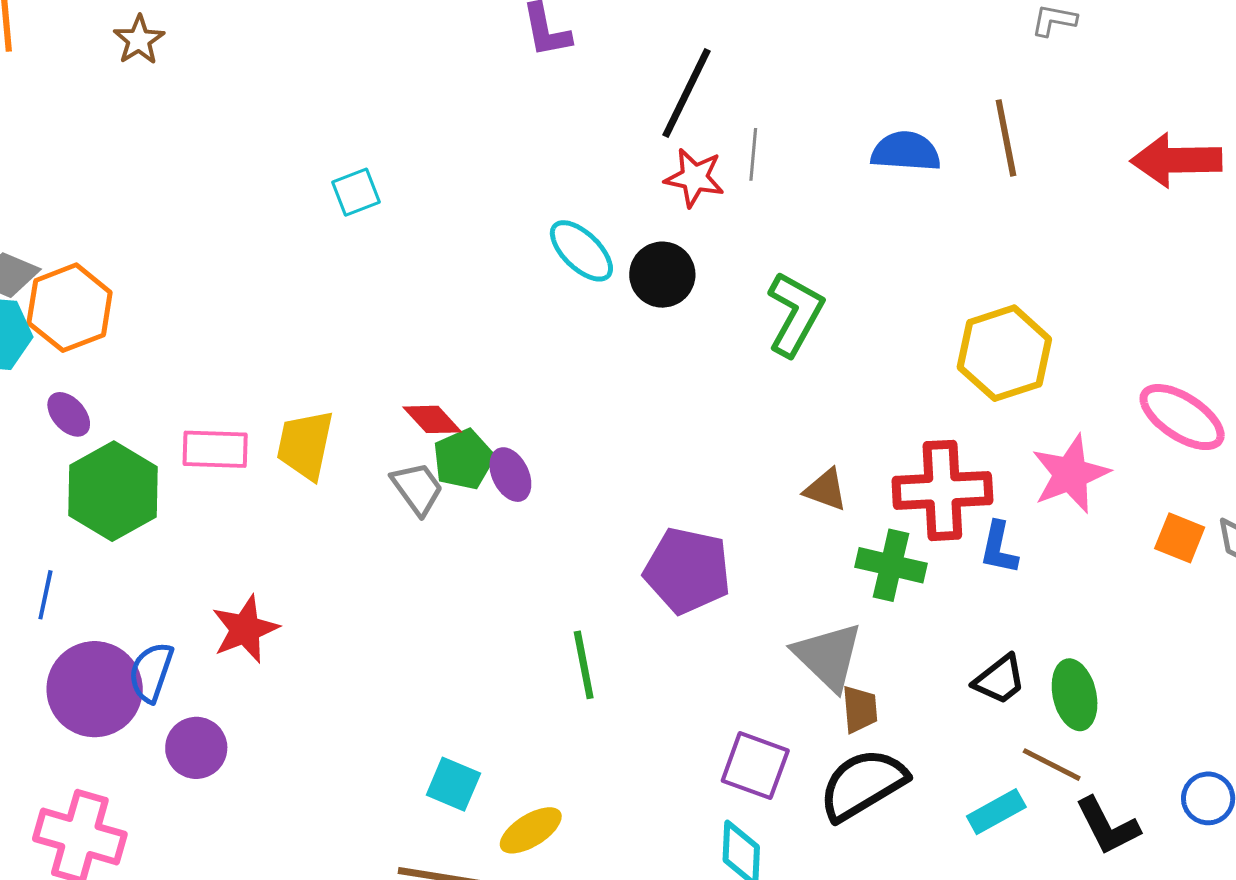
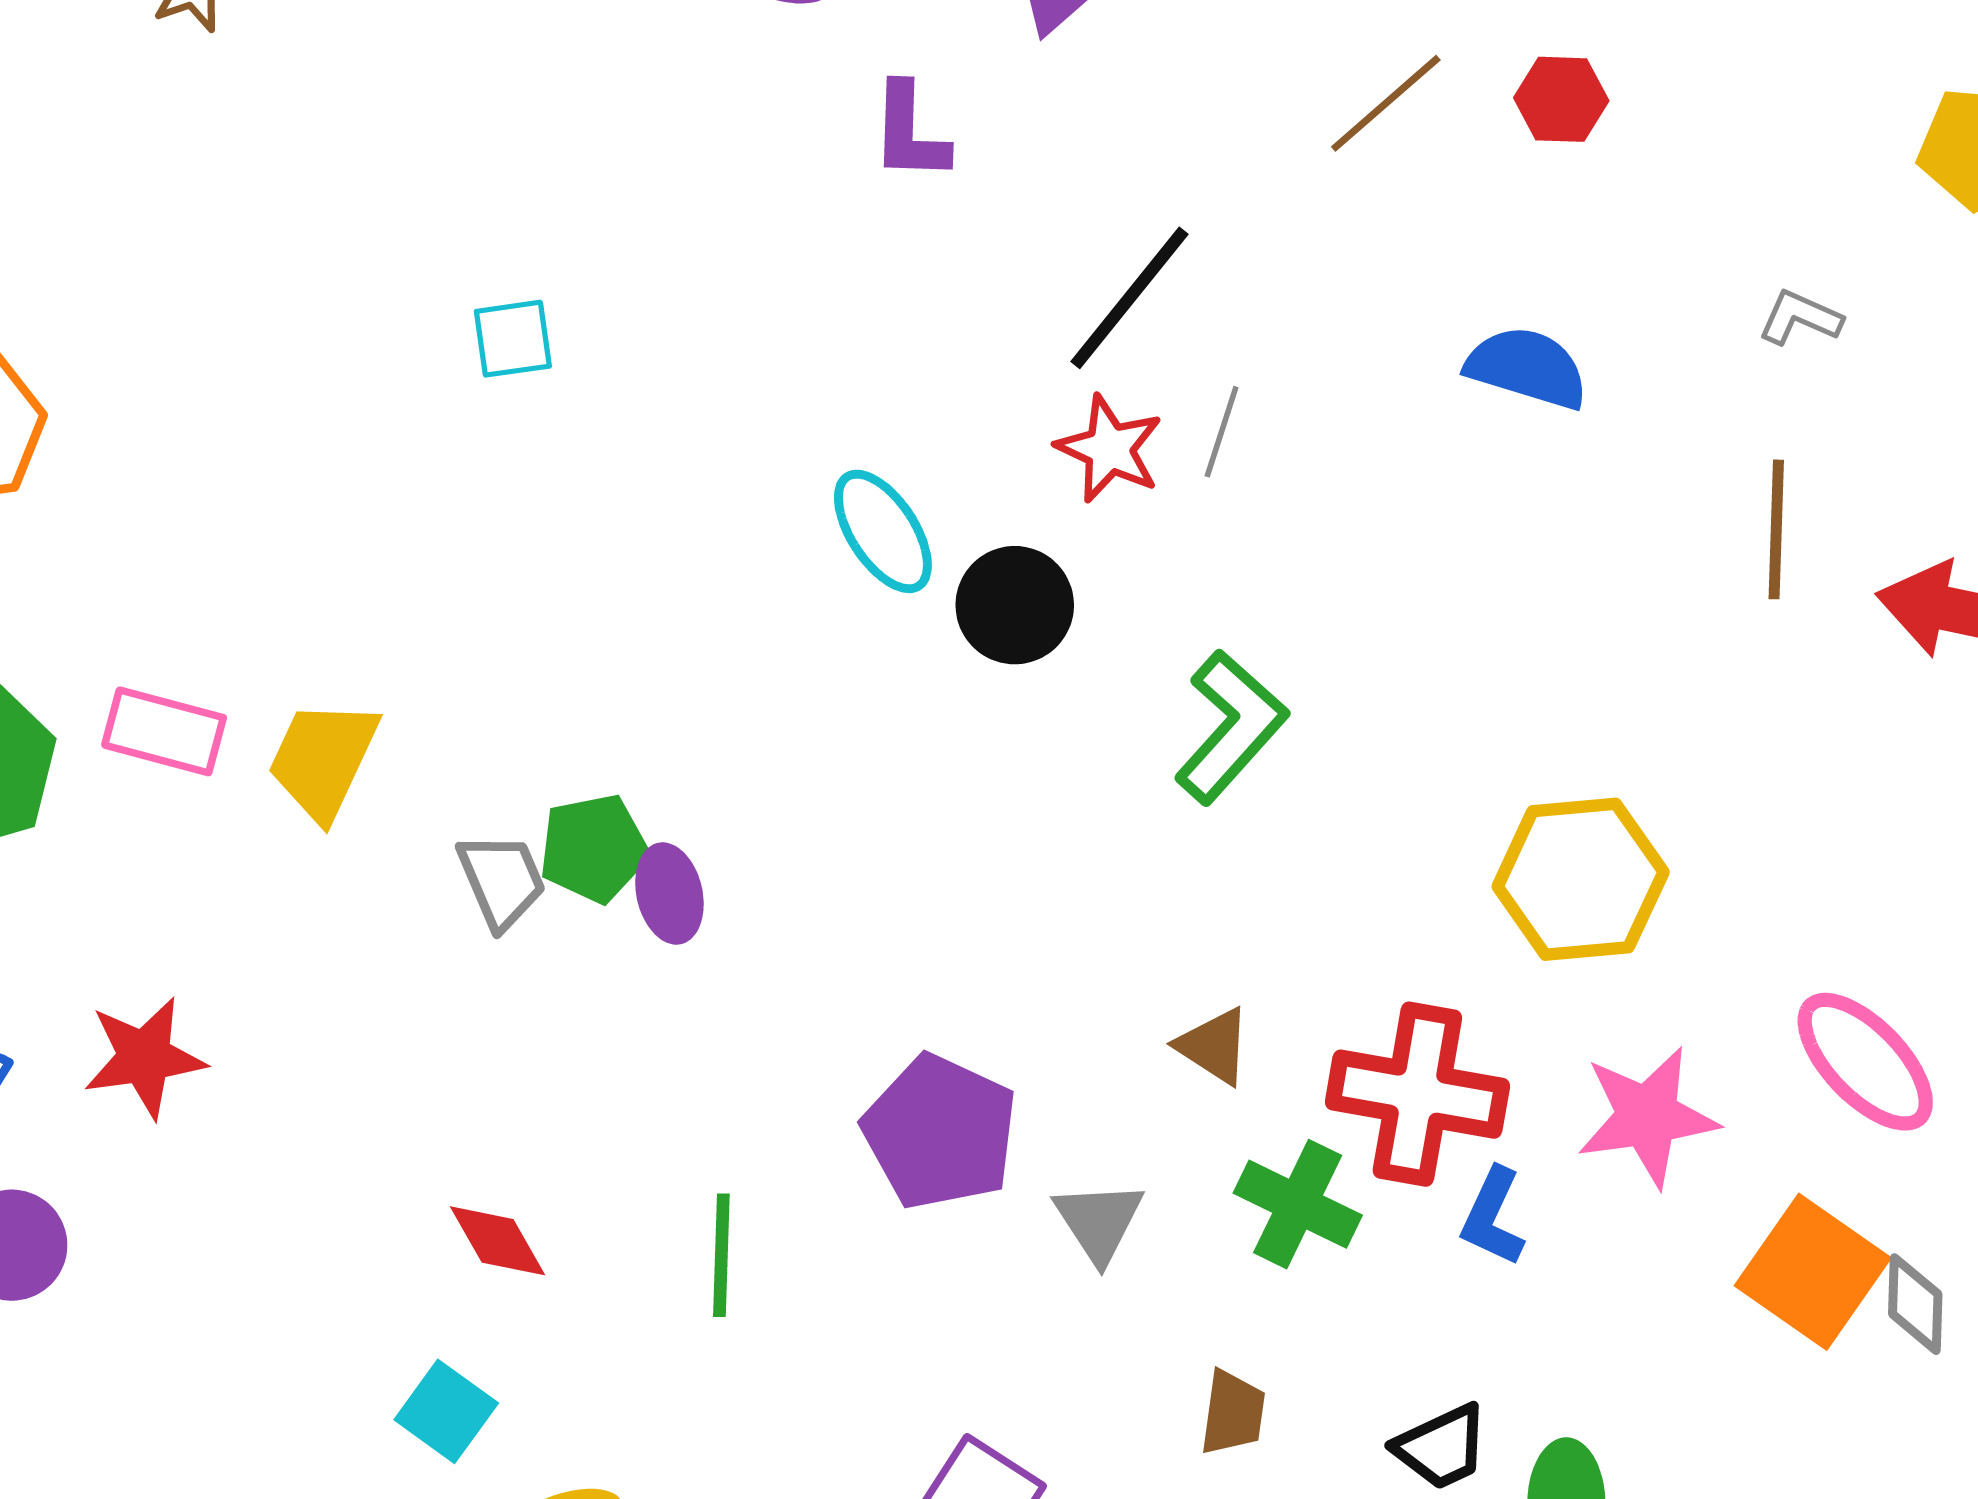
brown line: (1006, 138) -> (1776, 529), moved
blue semicircle: (906, 151) -> (1527, 368), moved
red diamond: (432, 419) -> (498, 1241), moved
orange square: (1180, 538) -> (1813, 1272), size x1.6
gray triangle: (828, 656) -> (1099, 1222), moved, size x0.7
brown trapezoid: (860, 709) -> (1233, 1413), moved

